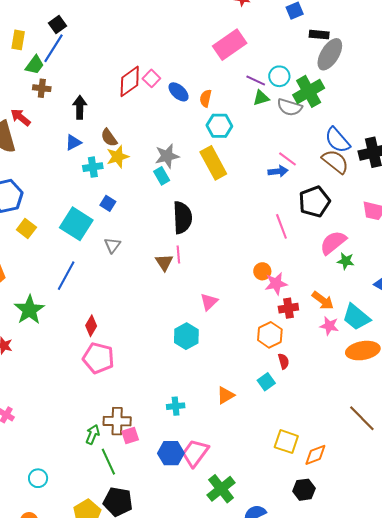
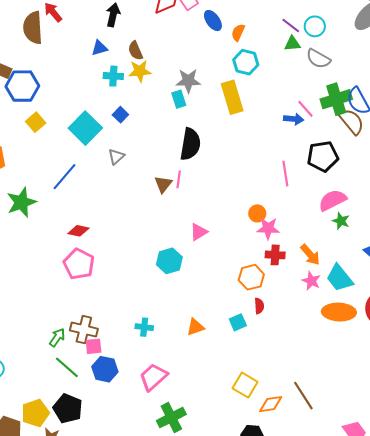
green cross: (309, 91) -> (336, 99), moved
red diamond: (91, 326) -> (78, 231), turned 60
brown line: (362, 418) -> (303, 396), moved
blue hexagon: (171, 453) -> (105, 369), moved
green line: (108, 462) -> (67, 367), turned -36

